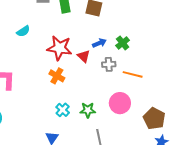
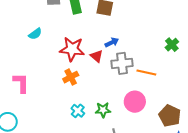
green cross: (123, 43) -> (172, 45), moved
gray cross: (109, 64) -> (122, 63), size x1.5
orange cross: (57, 76) -> (71, 77), turned 35

